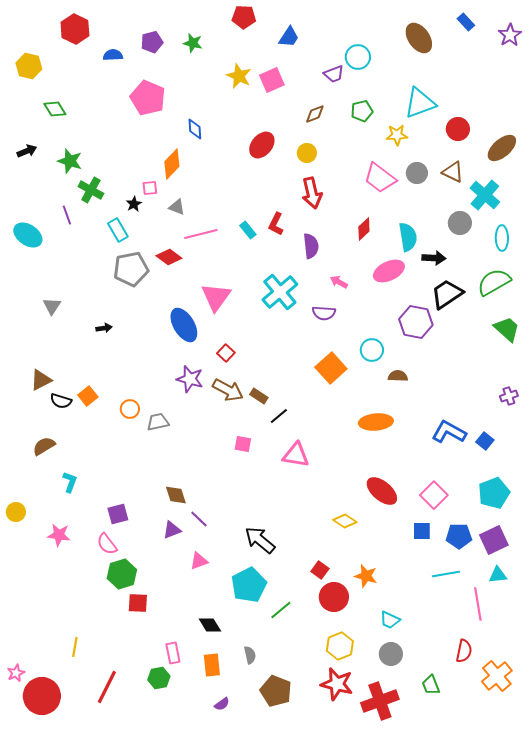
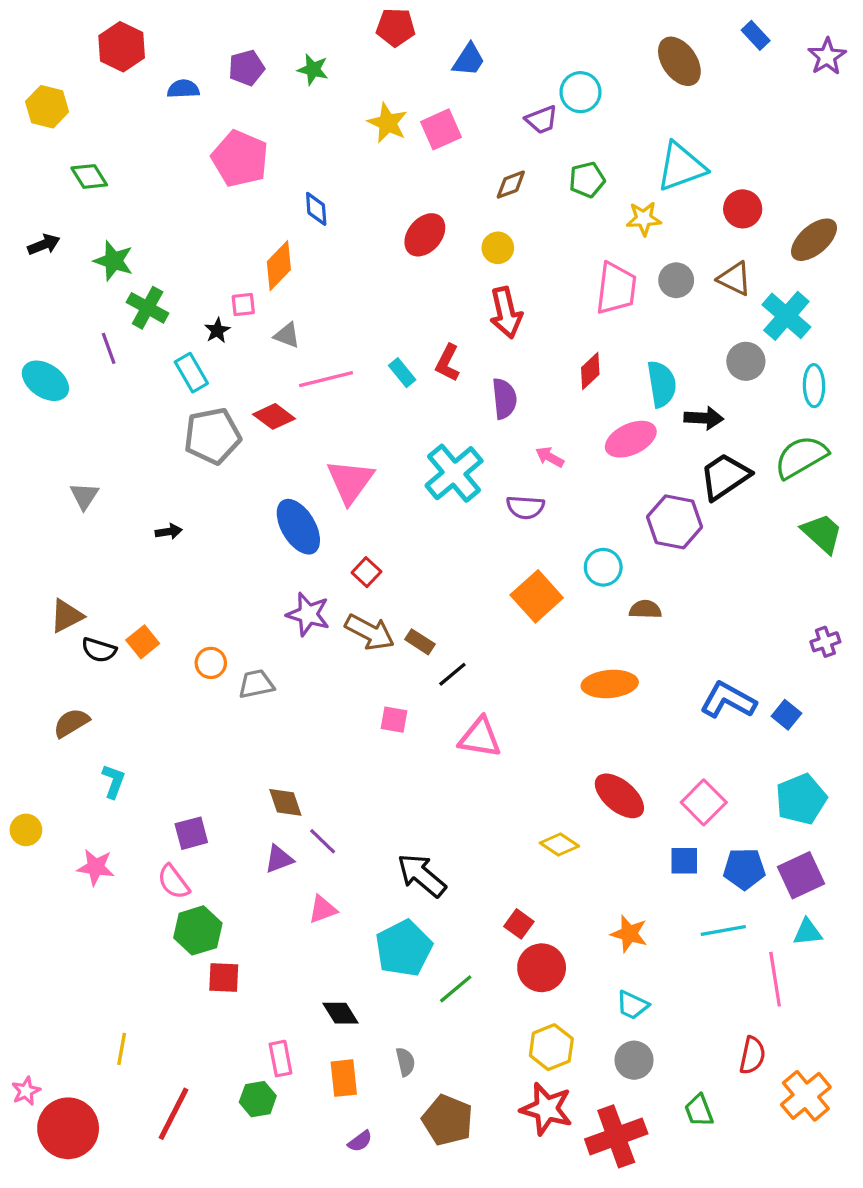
pink trapezoid: (380, 178) -> (616, 288), turned -120
orange star: (366, 576) -> (629, 934), moved

